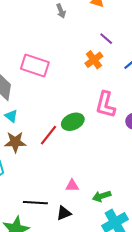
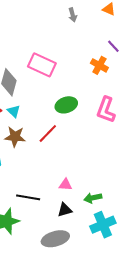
orange cross: (94, 60) -> (99, 65), turned -30
green ellipse: (73, 122) -> (66, 105), moved
black triangle: (64, 213) -> (65, 210), moved

